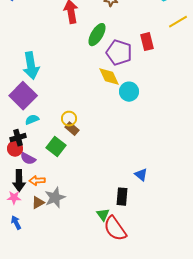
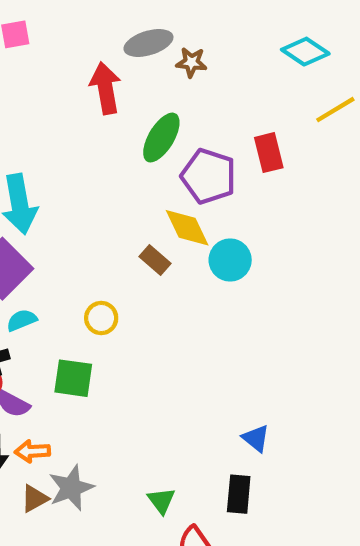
brown rectangle: (72, 129) -> (155, 260), moved
green square: (56, 147) -> (73, 378), turned -30
black rectangle: (122, 197) -> (239, 494), moved
green triangle: (103, 215) -> (161, 501), moved

